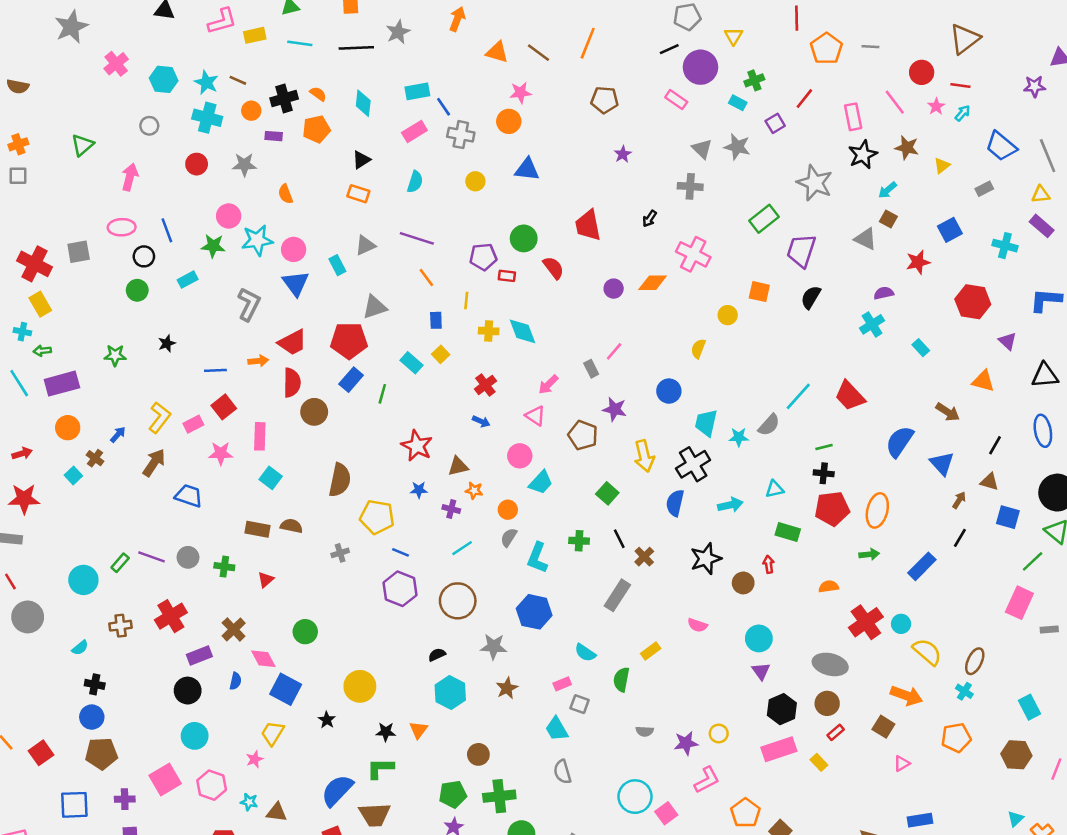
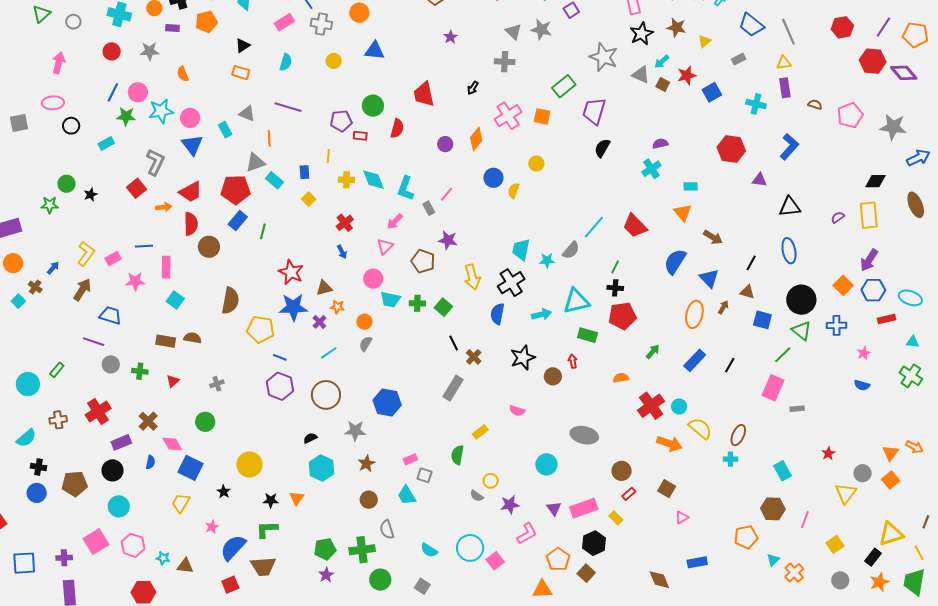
green triangle: (82, 145) -> (41, 14), moved
purple rectangle: (1042, 226) -> (785, 88), turned 42
blue line: (167, 230) -> (113, 92), moved, turned 48
gray triangle: (866, 239) -> (641, 75), moved
gray triangle: (365, 245) -> (247, 113), turned 48
pink cross: (693, 254) -> (508, 116), turned 32
red star: (918, 262) -> (687, 75), moved
red semicircle: (553, 268) -> (397, 128), turned 54
orange line: (426, 277) -> (269, 138), moved, turned 35
orange diamond: (653, 283) -> (476, 139), turned -50
green circle: (137, 290) -> (66, 184), moved
orange square: (759, 292) -> (542, 116), moved
blue L-shape: (1046, 300) -> (789, 147), turned 128
purple triangle: (1008, 341) -> (759, 180), turned -35
cyan rectangle: (921, 348) -> (691, 186), turned -48
cyan rectangle: (412, 363) -> (274, 180), moved
blue line: (215, 370) -> (144, 246), moved
orange triangle: (983, 381) -> (683, 212), moved, turned 36
blue circle: (669, 391) -> (493, 178), moved
red square: (224, 407) -> (137, 188), moved
pink triangle: (535, 416) -> (385, 247), turned 42
blue arrow: (481, 421) -> (342, 252), turned 40
green line: (824, 447) -> (615, 267), turned -48
cyan trapezoid: (541, 482) -> (390, 299), turned 60
cyan triangle: (774, 489) -> (576, 301), size x1.8
blue star: (419, 490) -> (293, 307), size x2.0
purple cross: (451, 509) -> (319, 322), turned 32
orange ellipse: (877, 510) -> (694, 314), moved
black line: (960, 538) -> (730, 365), moved
green cross: (579, 541) -> (417, 303), moved
gray cross: (340, 553) -> (217, 384), moved
green arrow: (869, 554) -> (653, 352), turned -42
purple line: (152, 557) -> (94, 342), moved
cyan L-shape: (537, 558) -> (406, 188), moved
cyan circle: (759, 638) -> (546, 464), moved
cyan semicircle: (80, 648) -> (26, 438), size x1.5
cyan semicircle: (585, 653) -> (429, 550), moved
gray ellipse: (830, 664) -> (584, 435), moved
purple triangle: (761, 671) -> (554, 508), moved
cyan cross: (964, 691) -> (730, 459), turned -32
orange arrow: (906, 696) -> (669, 444), moved
black hexagon: (782, 709) -> (594, 543), moved
gray semicircle: (645, 731) -> (477, 496), turned 32
yellow circle: (719, 733) -> (491, 481), moved
orange pentagon: (956, 738) -> (746, 537), moved
brown pentagon: (101, 754) -> (75, 484), moved
brown circle: (478, 754) -> (369, 500), moved
pink star: (255, 759) -> (212, 527), moved
gray semicircle: (562, 772) -> (387, 530), moved

